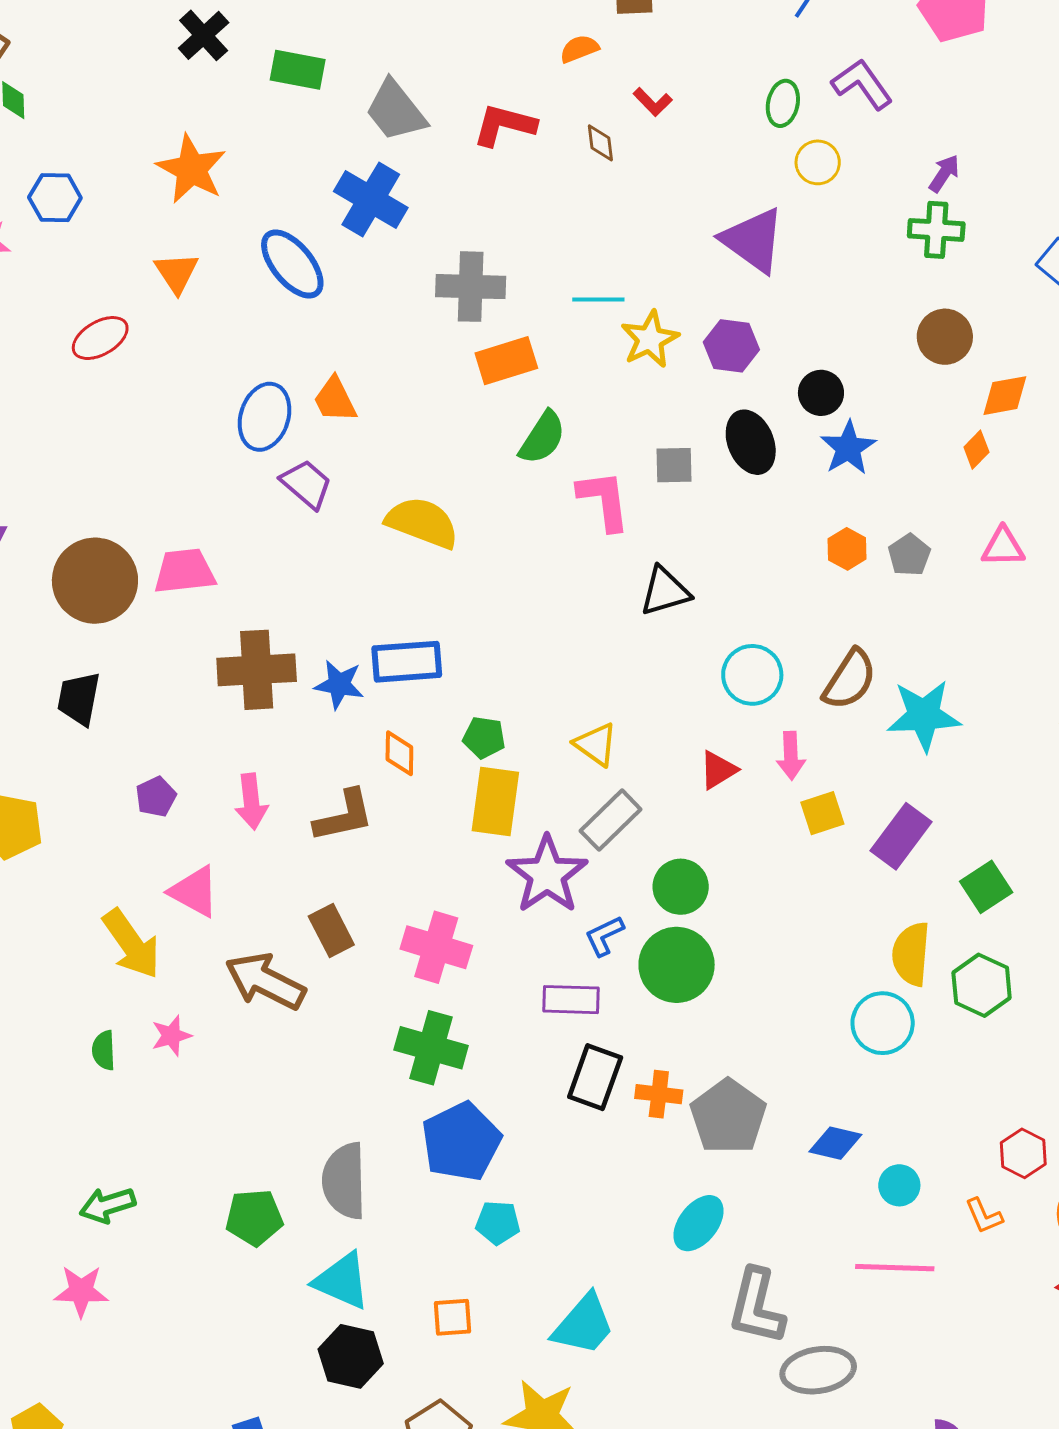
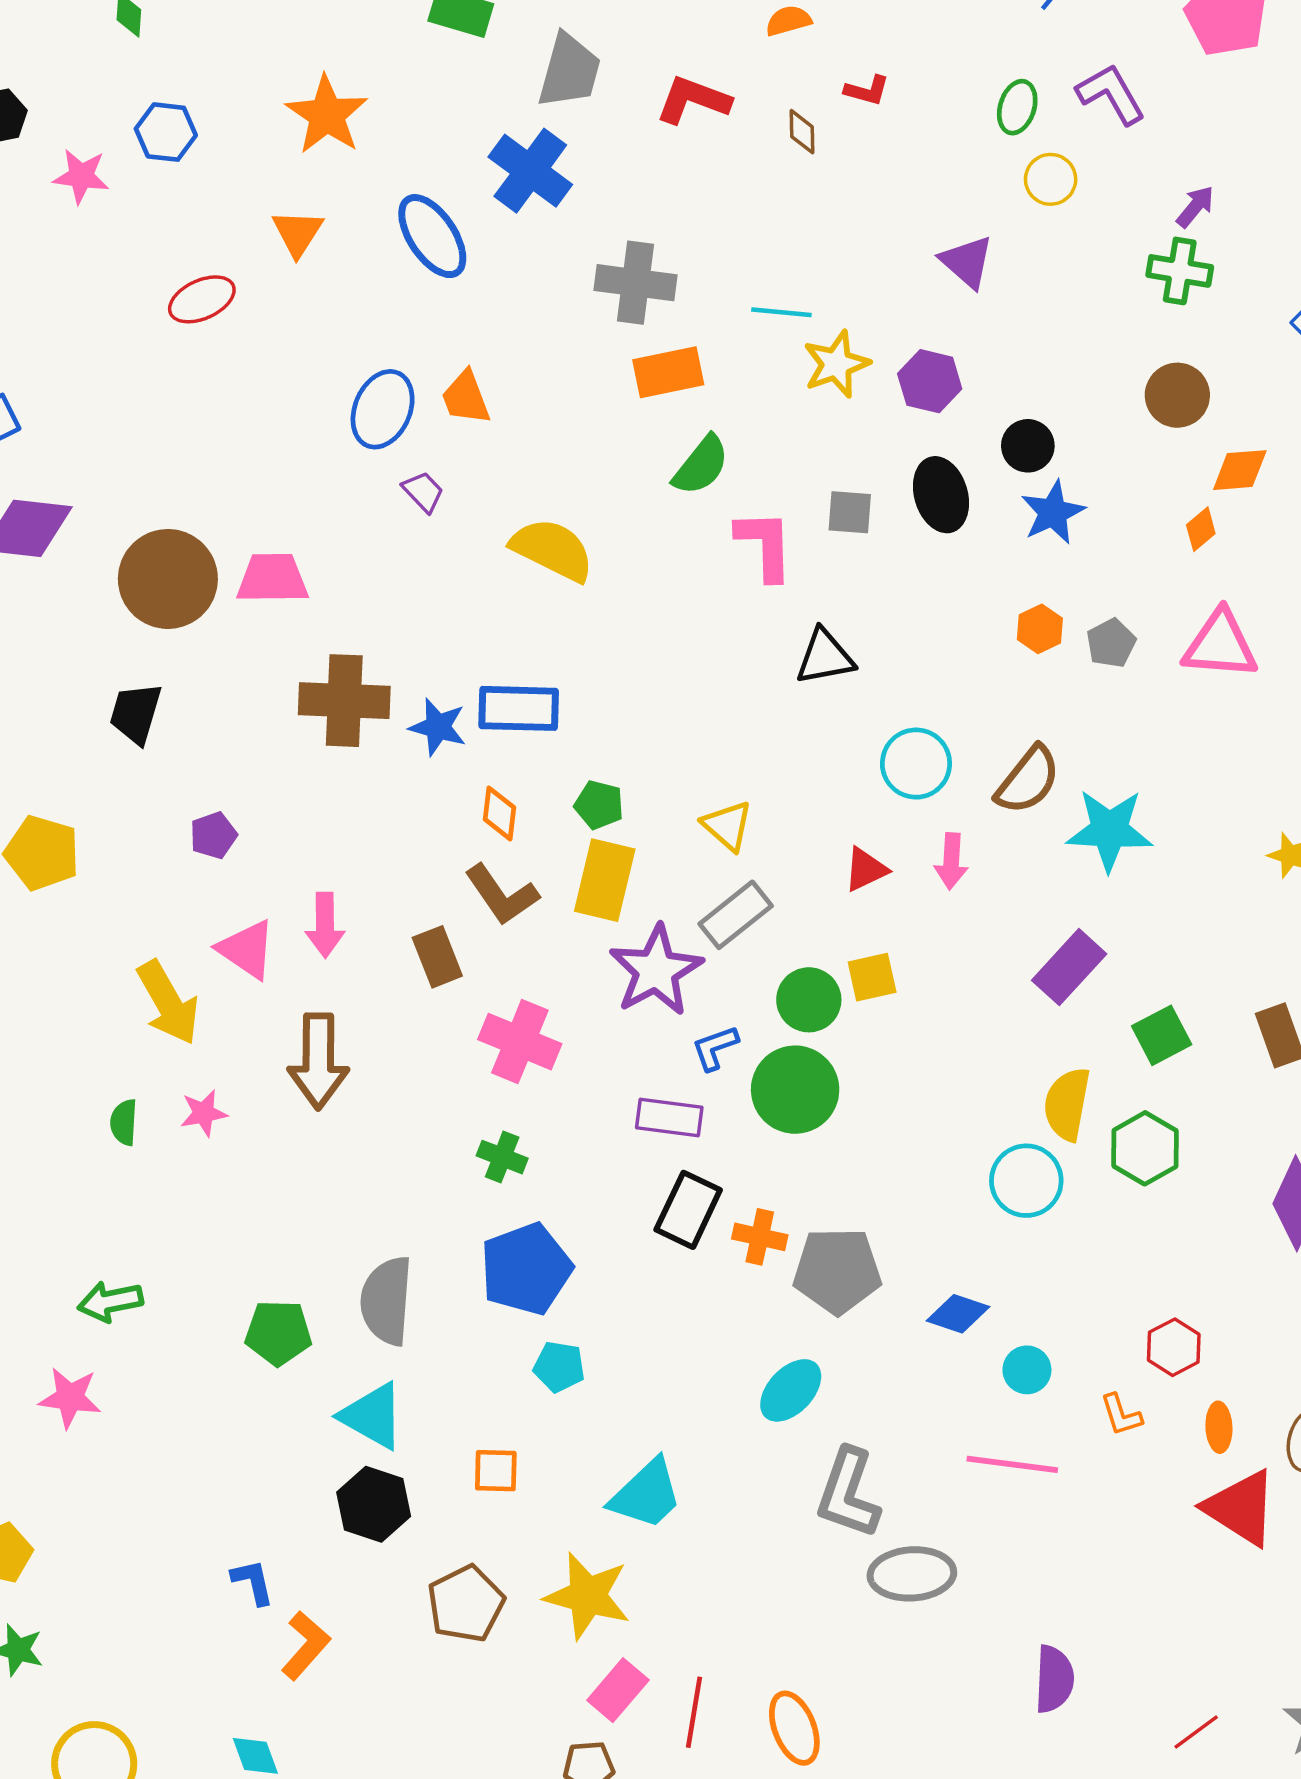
red L-shape: (653, 102) -> (867, 90), turned -36
gray trapezoid: (396, 111) -> (569, 71), turned -132
purple triangle: (753, 240) -> (967, 262), size x0.7
purple trapezoid: (306, 484) -> (423, 492), size x0.7
pink triangle: (1003, 547) -> (1220, 645), size x1.5
pink arrow: (251, 802) -> (325, 925), moved
yellow square: (822, 813) -> (872, 977), moved
brown L-shape: (344, 816) -> (502, 895), moved, turned 62
brown rectangle: (331, 930) -> (437, 957), moved
brown arrow: (265, 981) -> (318, 1061), turned -122
green cross: (431, 1048) -> (502, 1157), size x0.6
gray pentagon: (728, 1117) -> (837, 1271), turned 30

